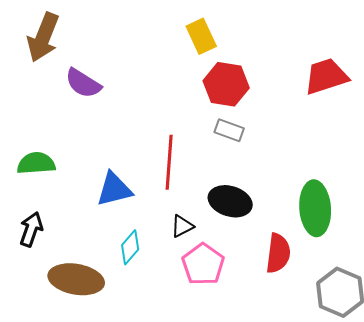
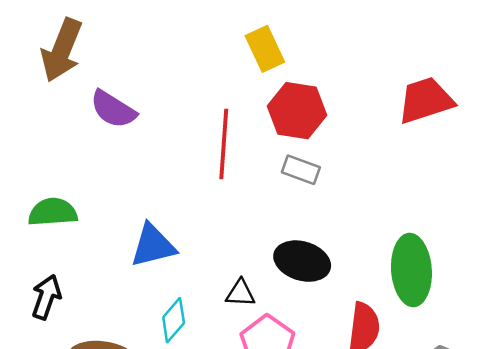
red line: (169, 162) -> (224, 144), moved
black triangle: (182, 226) -> (240, 293), turned 30

